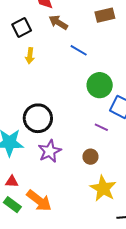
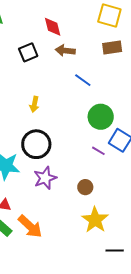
brown arrow: (58, 22) -> (65, 51), turned -30
yellow arrow: (30, 56) -> (34, 104), moved
purple line: (101, 127) -> (98, 151), moved

